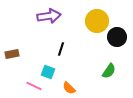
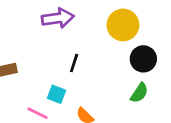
black circle: (117, 37) -> (143, 59), moved

